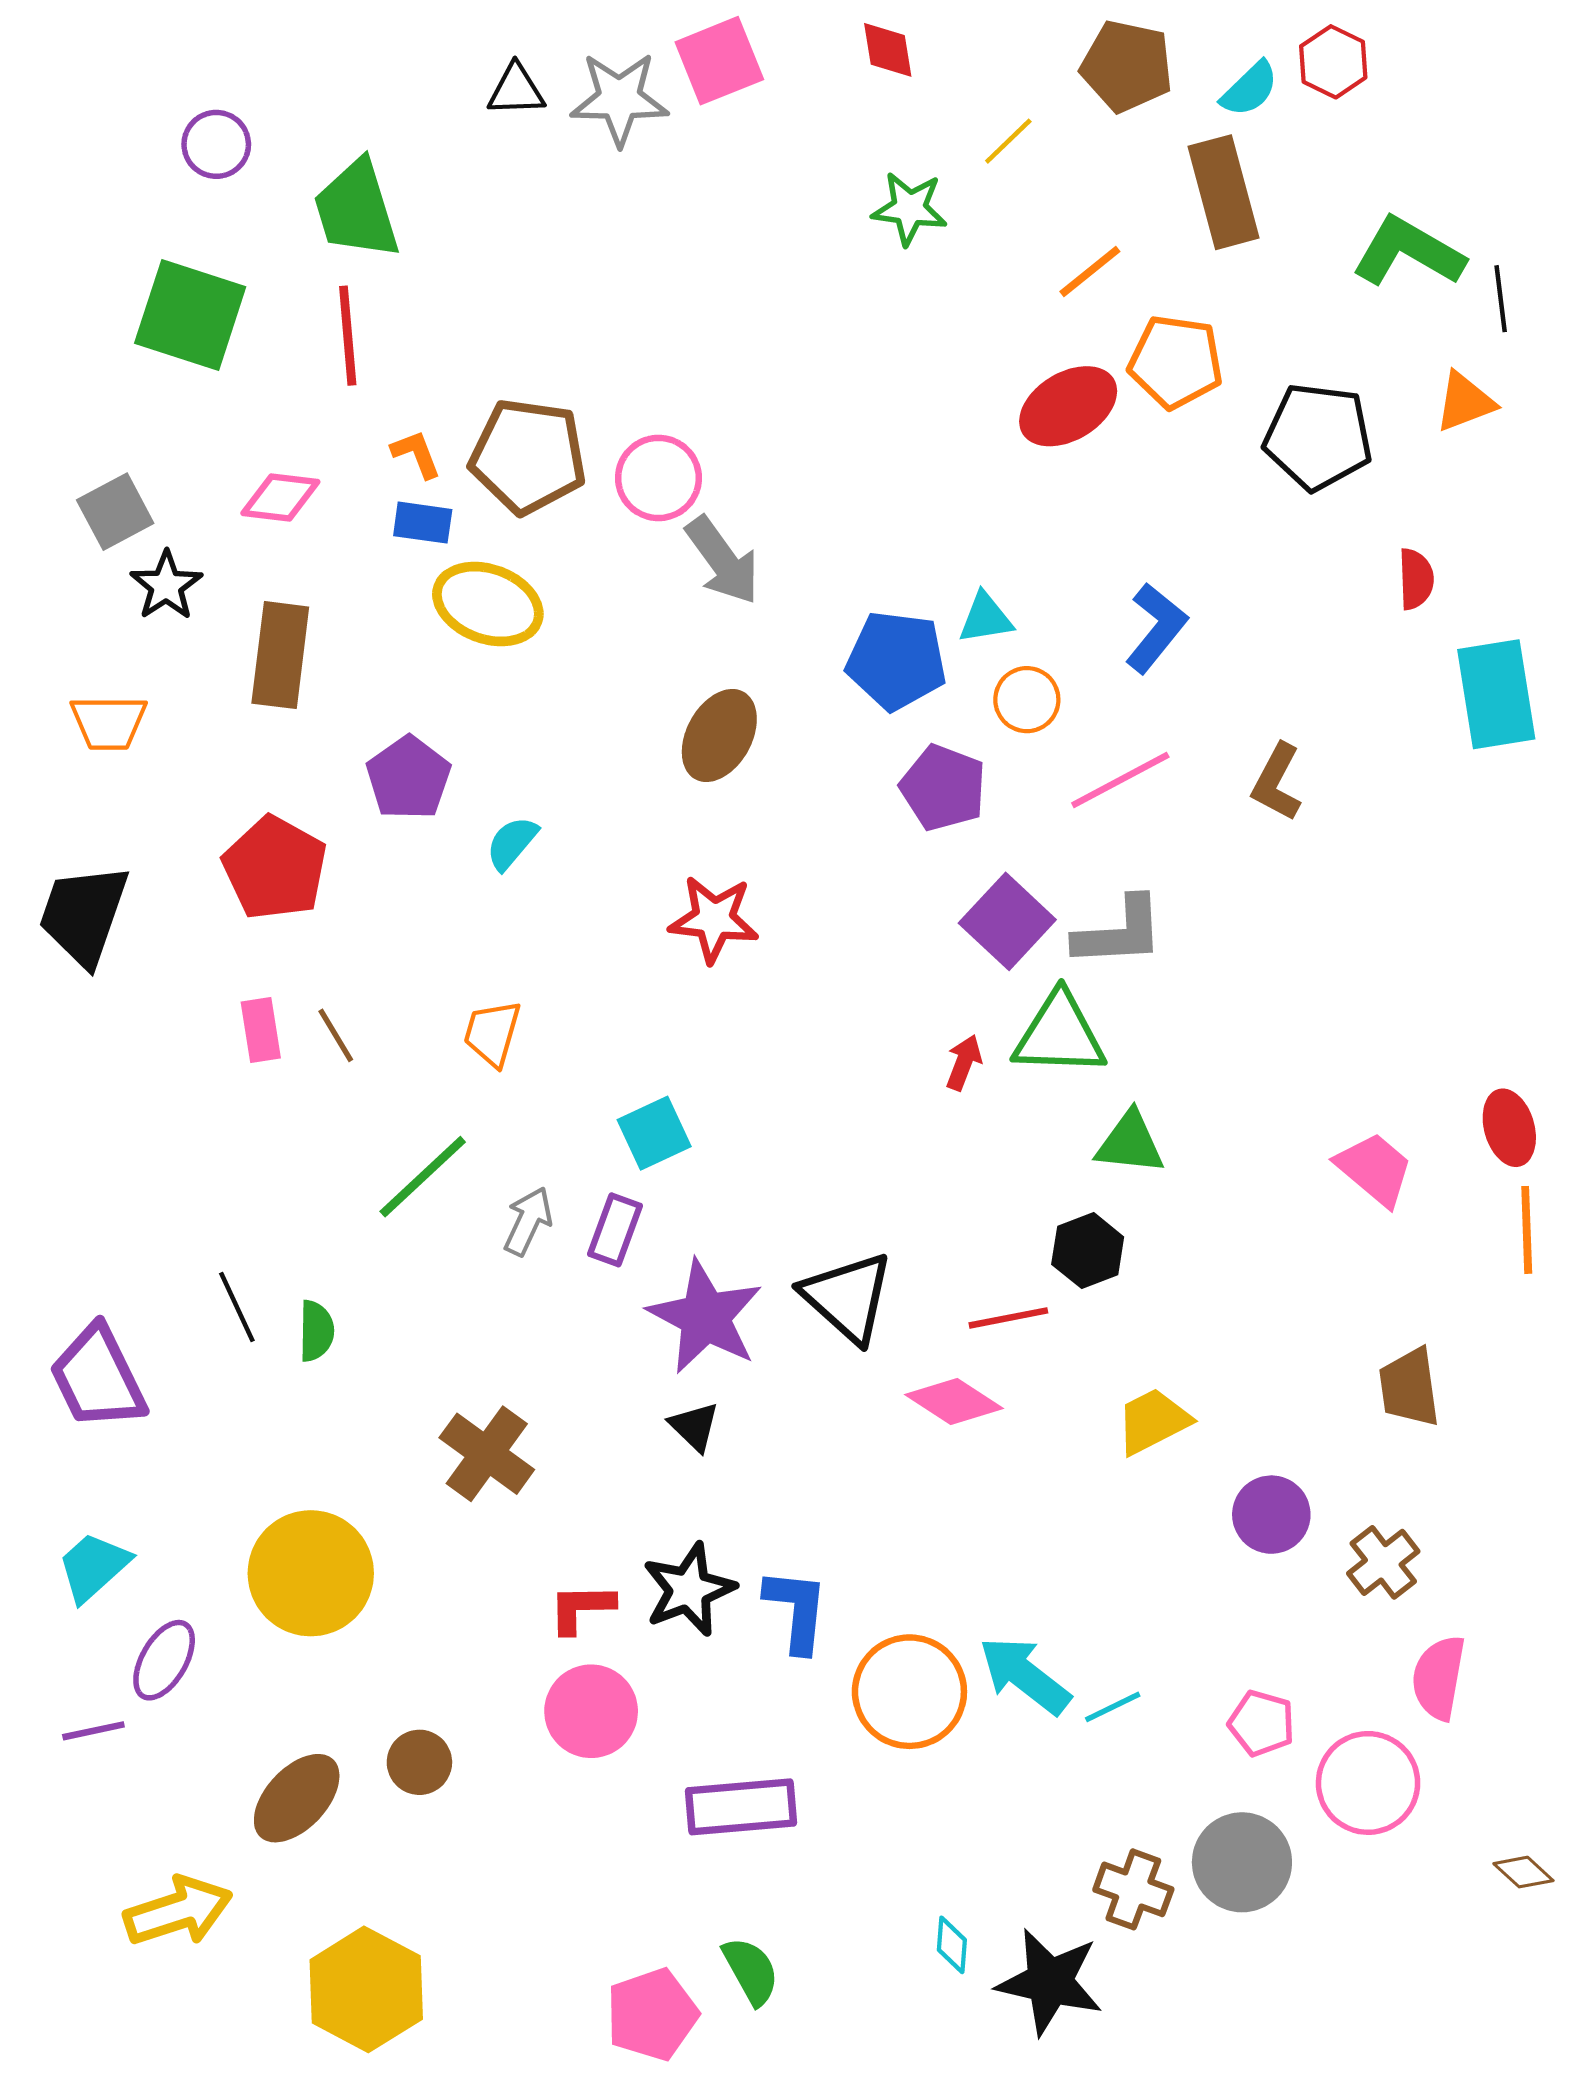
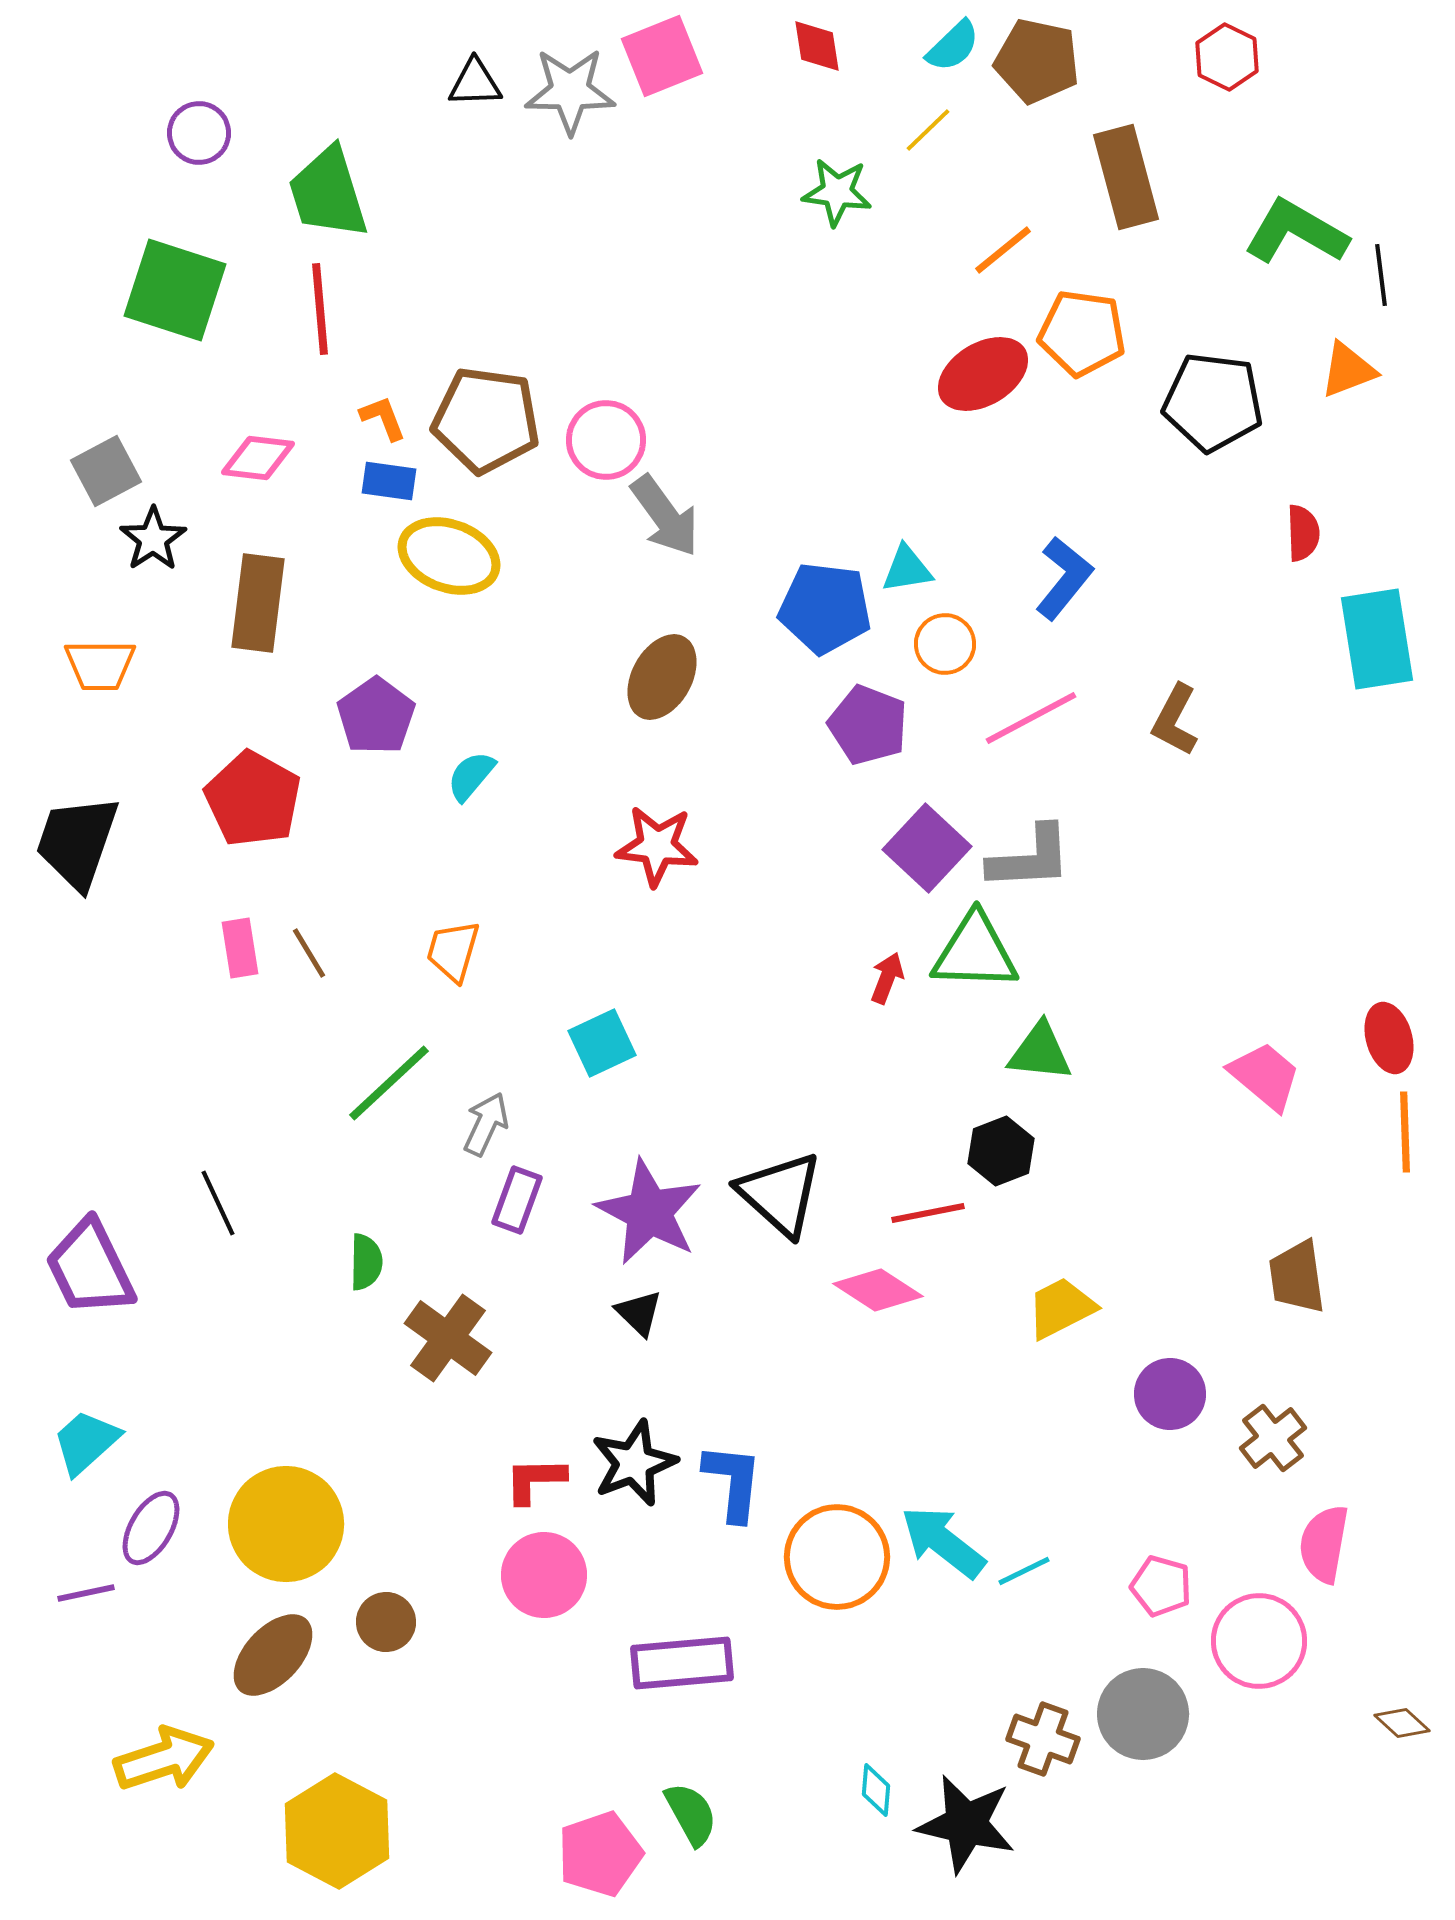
cyan semicircle: (1250, 89) -> (953, 46), moved
purple rectangle: (615, 1230) -> (517, 1200), moved
green semicircle: (316, 1331) -> (366, 1262), moved
yellow circle: (311, 1573) -> (286, 1524), moved

